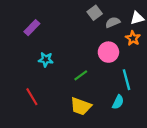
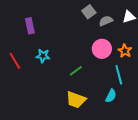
purple rectangle: (32, 28) -> (30, 26), turned -56
orange star: (133, 38) -> (125, 51), moved
red line: (32, 97) -> (15, 61), moved

